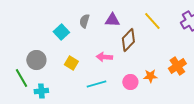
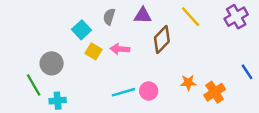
pink arrow: (104, 57) -> (120, 49), moved
yellow square: (71, 63) -> (94, 51), moved
orange cross: (177, 66) -> (215, 92), moved
pink circle: (130, 82) -> (149, 91), moved

